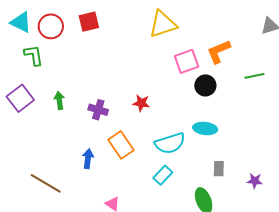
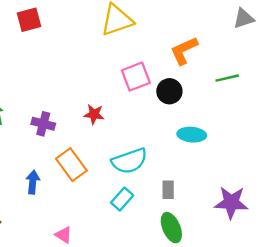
pink square: (187, 61) -> (136, 77), moved
cyan ellipse: (205, 128) -> (192, 135), moved
gray rectangle: (219, 169) -> (168, 190), moved
purple star: (255, 181) -> (231, 203), size x1.8

